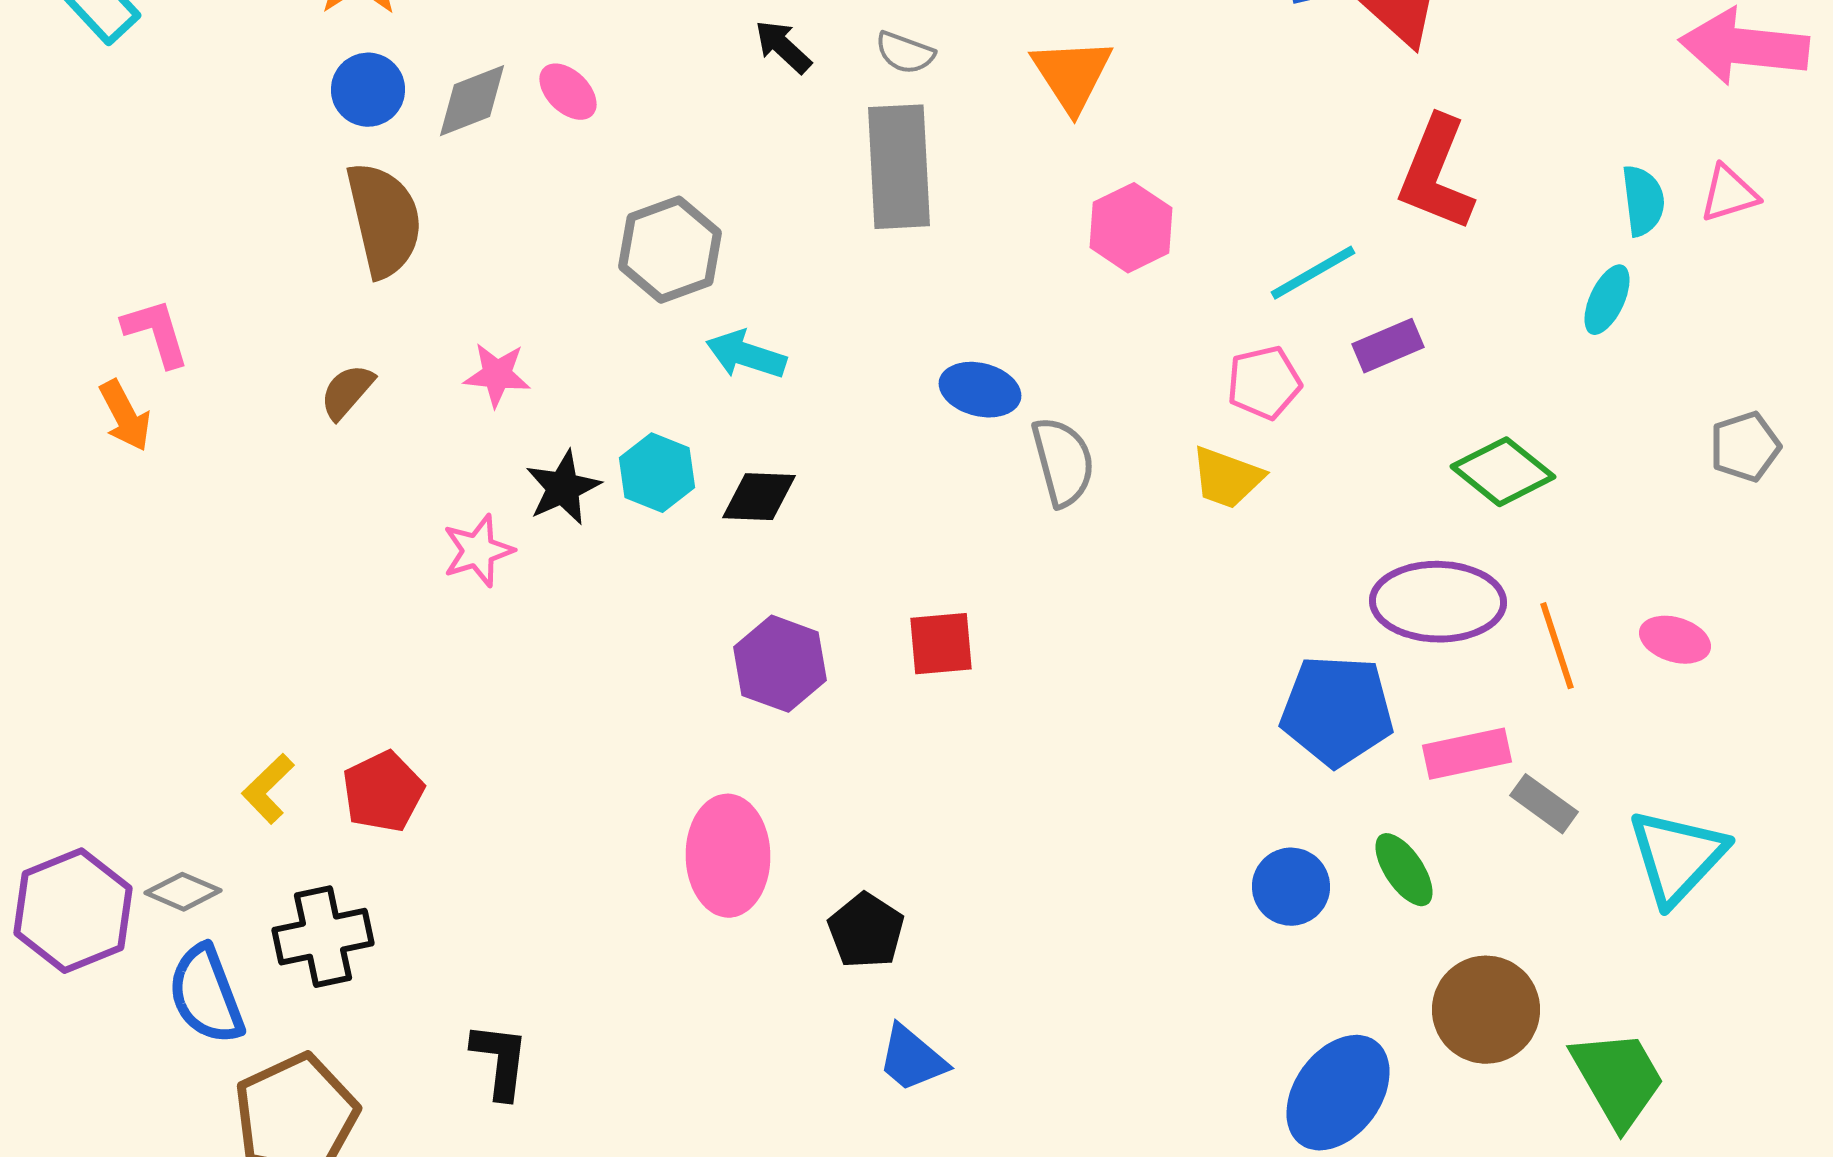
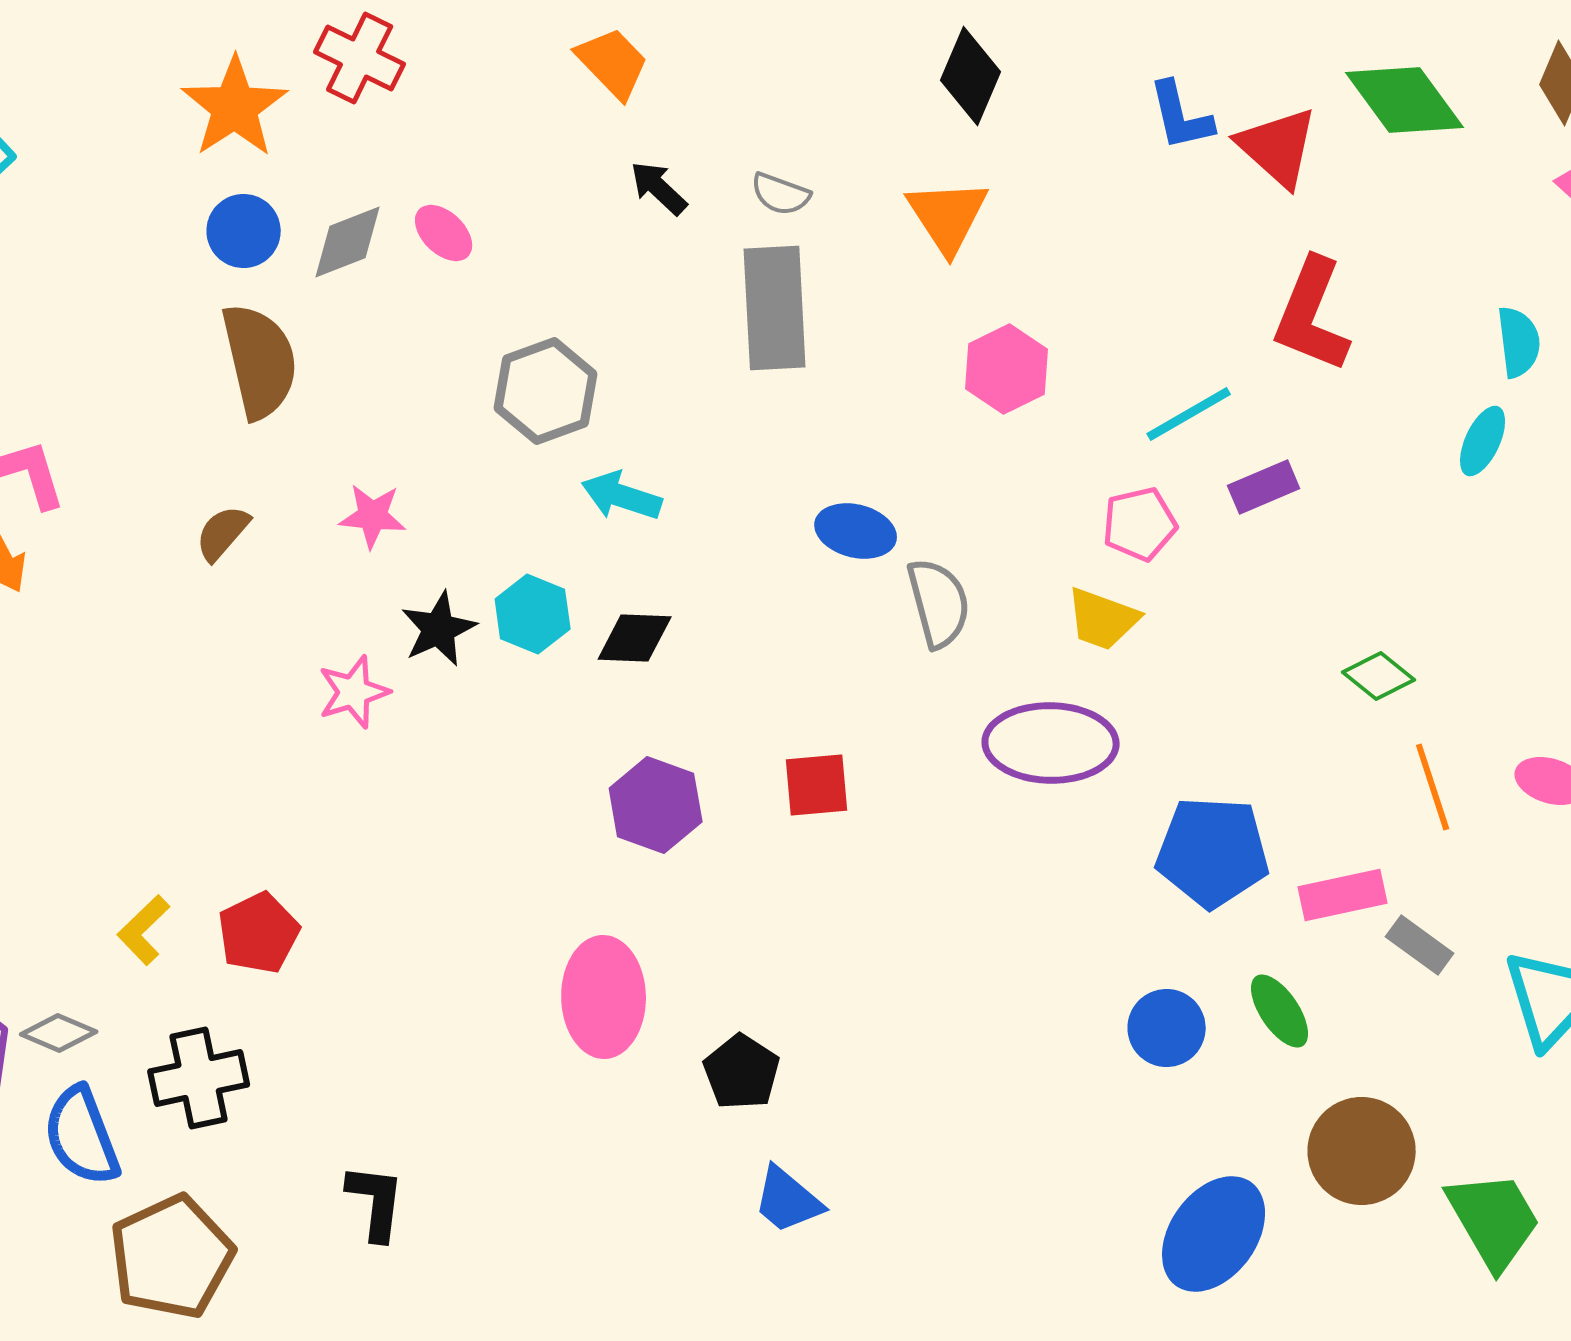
green diamond: (1503, 472) -> (1379, 676), moved, size x0.7
purple ellipse: (1438, 602) -> (1051, 743), moved

